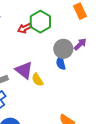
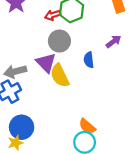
gray circle: (63, 49) -> (59, 41), moved
yellow semicircle: (37, 80) -> (60, 76), size x1.5

